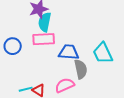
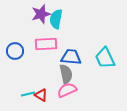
cyan semicircle: (45, 22) -> (56, 19), moved
gray semicircle: (81, 69) -> (66, 74), moved

